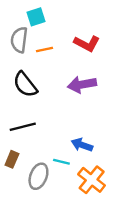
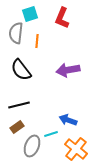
red L-shape: (87, 43) -> (62, 18), moved, turned 85
orange line: (45, 49) -> (37, 41), turned -72
brown rectangle: (12, 159) -> (17, 127), moved, turned 32
cyan line: (61, 162) -> (51, 134), turned -32

